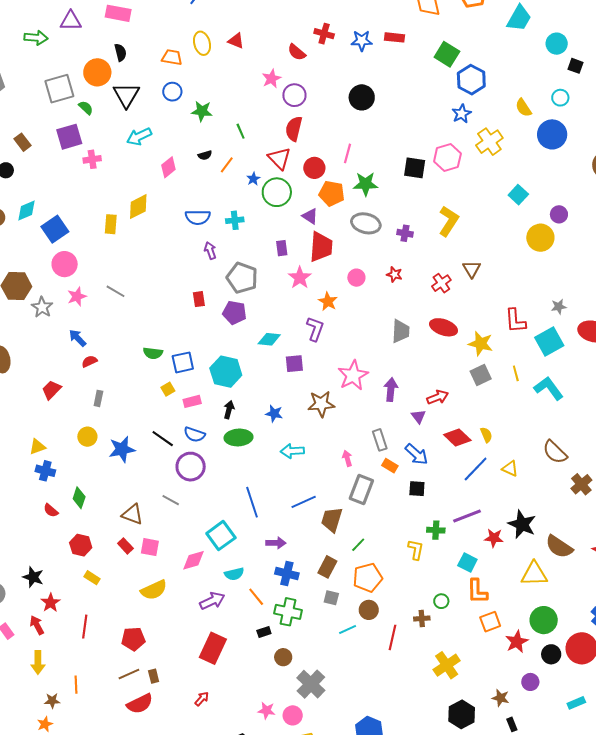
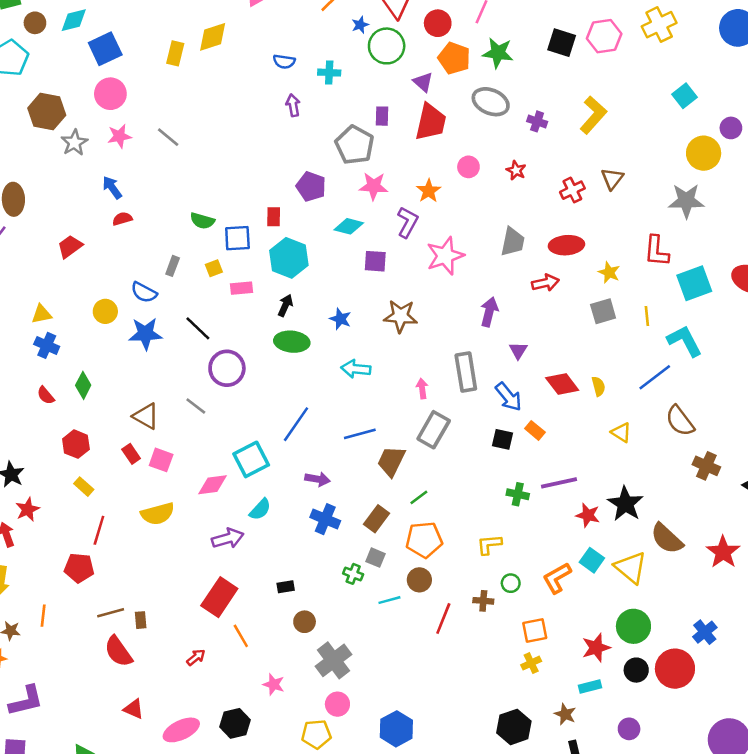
blue semicircle: (198, 217) -> (284, 62), size x0.7
gray pentagon: (242, 278) -> (355, 145), moved
pink star: (300, 278) -> (374, 186), moved, turned 30
red rectangle: (199, 299) -> (274, 217), moved
gray star: (559, 307) -> (686, 201), moved, size x1.8
red ellipse: (444, 327) -> (566, 245), turned -32
yellow star: (481, 344) -> (609, 272), size x0.7
pink star: (353, 375) -> (445, 256), moved
red arrow: (438, 397) -> (545, 283), moved
gray rectangle: (98, 398) -> (173, 266), moved
blue semicircle: (194, 434) -> (144, 292), moved
gray rectangle: (380, 440) -> (466, 372), size x1.4
orange rectangle: (390, 466) -> (535, 430), moved
blue line: (476, 469) -> (655, 377), moved
brown cross: (581, 484) -> (706, 466), turned -35
blue line: (252, 502) -> (296, 424), turned 44
yellow L-shape: (416, 550) -> (489, 544), moved, turned -115
cyan square: (467, 562) -> (592, 560), moved
cyan semicircle: (234, 574) -> (260, 509), turned -42
yellow triangle: (534, 574) -> (631, 568), turned 32
orange L-shape: (477, 591) -> (557, 578), turned 52
orange line: (256, 597) -> (241, 636), moved
green cross: (288, 612) -> (353, 574), moved, size x0.6
orange square: (490, 622) -> (535, 631), moved
red line: (85, 627) -> (99, 530), moved
red pentagon: (133, 639) -> (79, 568), moved
yellow cross: (447, 665) -> (531, 663), moved, size x0.6
purple circle: (530, 682) -> (629, 729), moved
cyan rectangle: (576, 703) -> (590, 687), moved
red semicircle: (140, 704) -> (118, 651), turned 72
pink circle: (293, 715) -> (337, 704), moved

